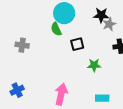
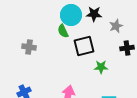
black star: (101, 15) -> (94, 14), moved
black square: (77, 44) -> (84, 46), size x1.5

